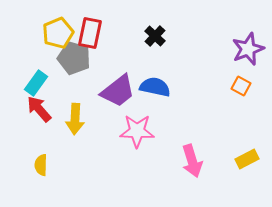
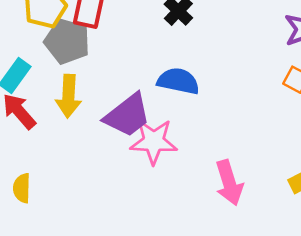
purple trapezoid: (118, 91) -> (128, 115), moved
yellow arrow: (75, 119) -> (68, 96), moved

